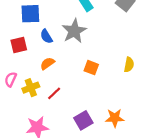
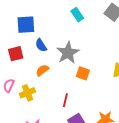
gray star: (74, 31) -> (68, 53), moved
red line: (54, 93) -> (65, 100), moved, turned -32

